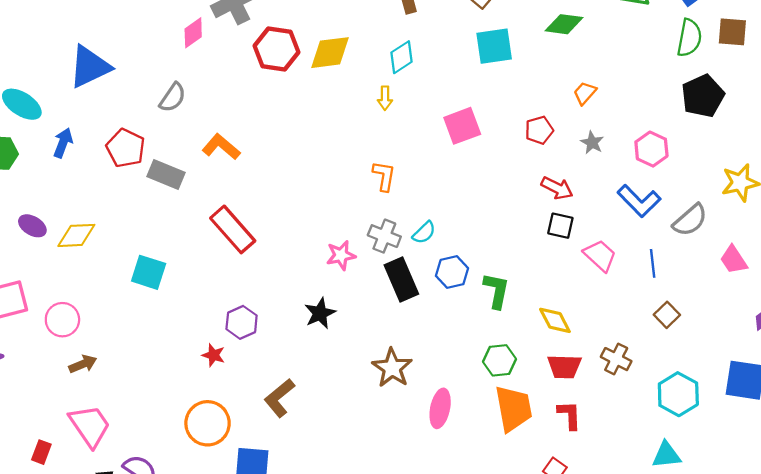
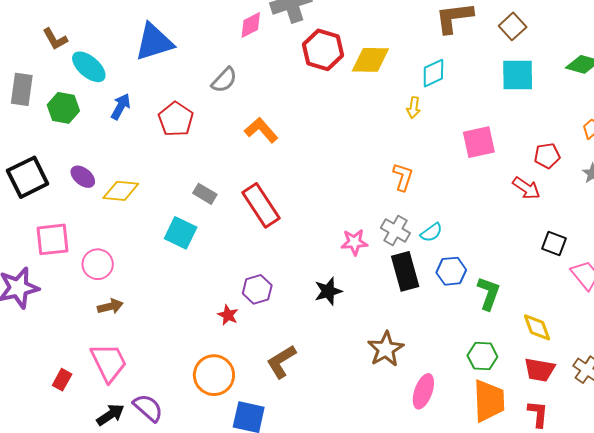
gray rectangle: (166, 175) -> (205, 194), moved, size x0.7
red arrow: (557, 188) -> (526, 188), moved

